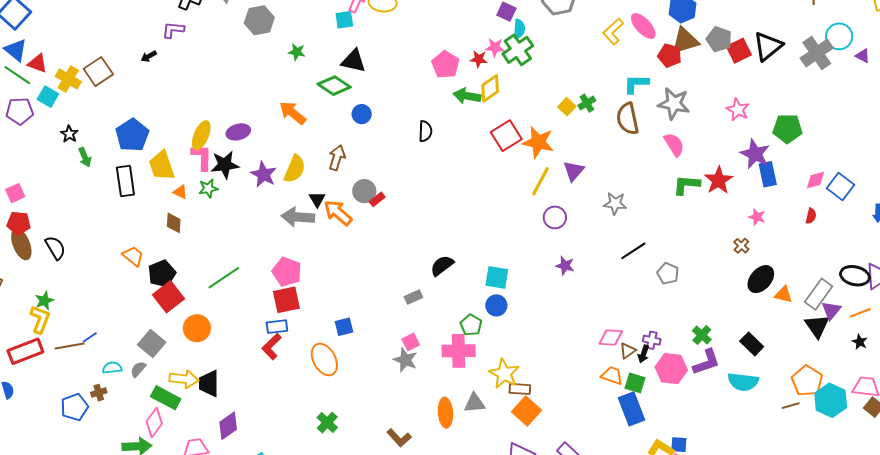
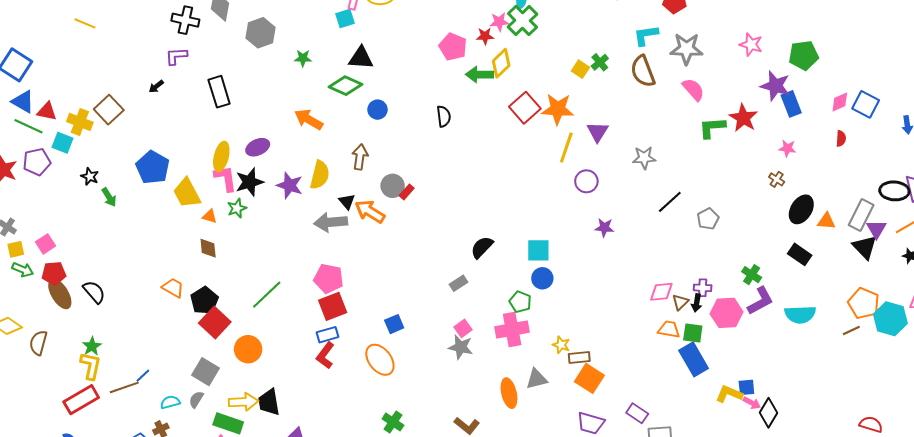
black rectangle: (125, 181) -> (219, 92), moved
gray pentagon: (668, 273) -> (708, 219), turned 30
black rectangle: (752, 344) -> (800, 254), moved
yellow star: (504, 374) -> (561, 345), size x0.6

